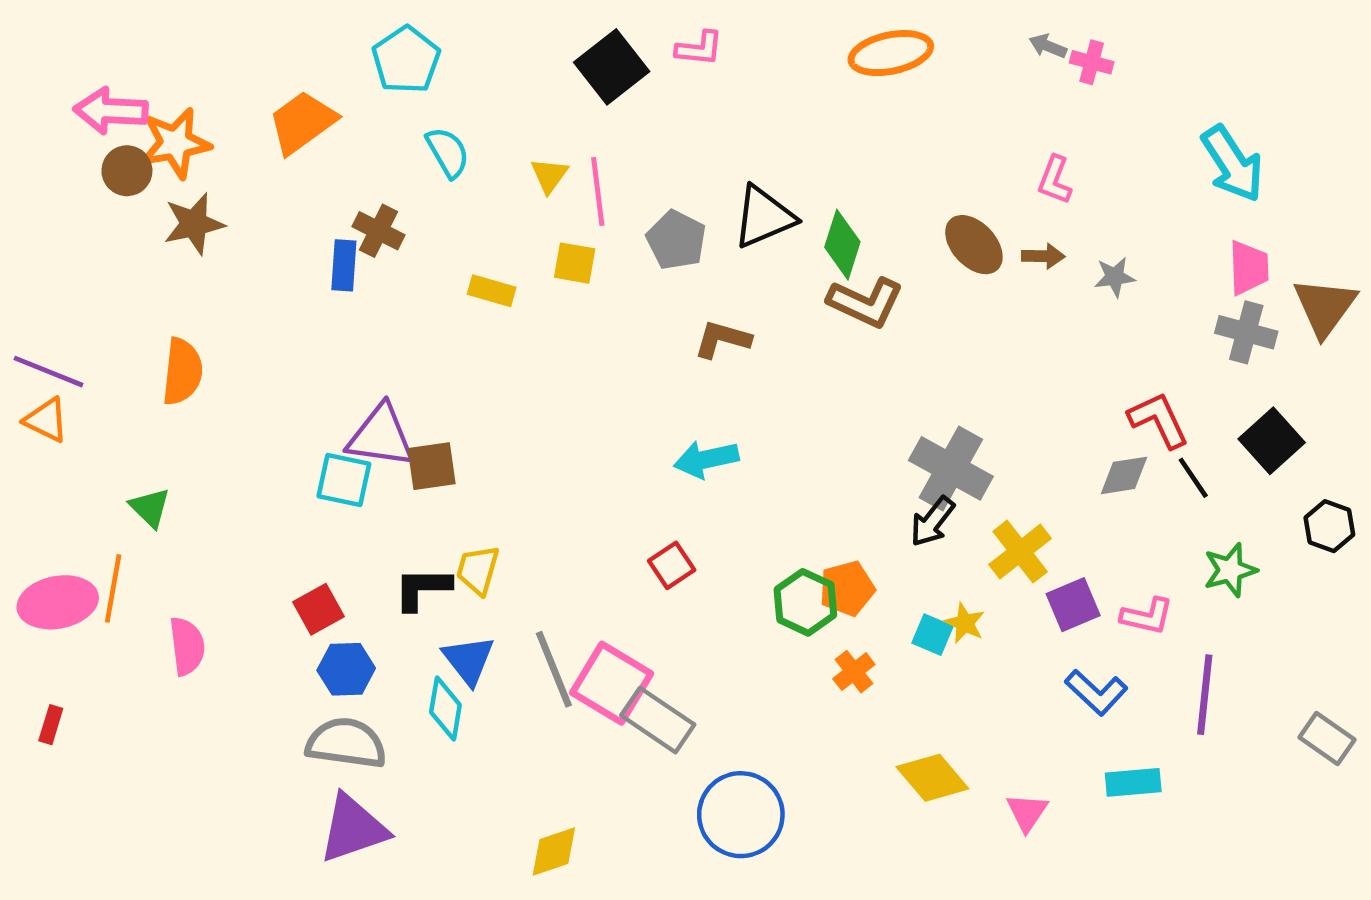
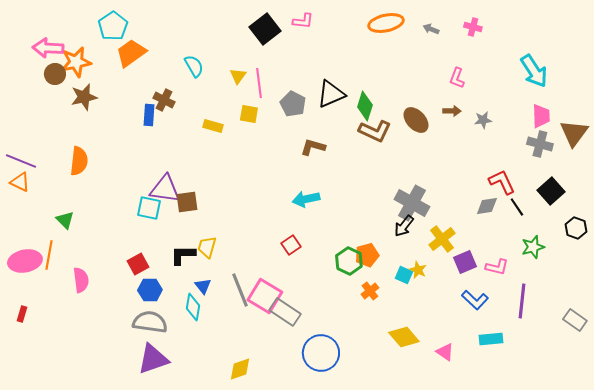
gray arrow: (1048, 46) -> (431, 29), moved
cyan pentagon: (406, 60) -> (113, 26), moved
brown ellipse: (974, 245) -> (416, 120), moved
blue triangle: (469, 660) -> (203, 286), size x0.7
pink triangle: (1027, 812) -> (445, 352), turned -30

